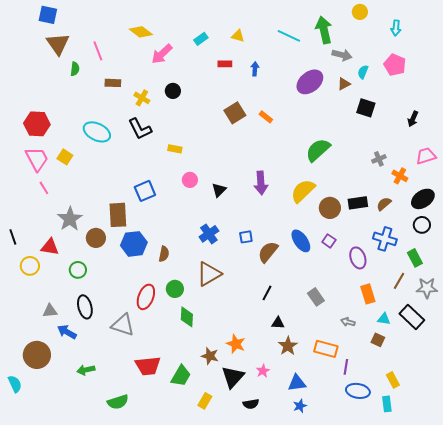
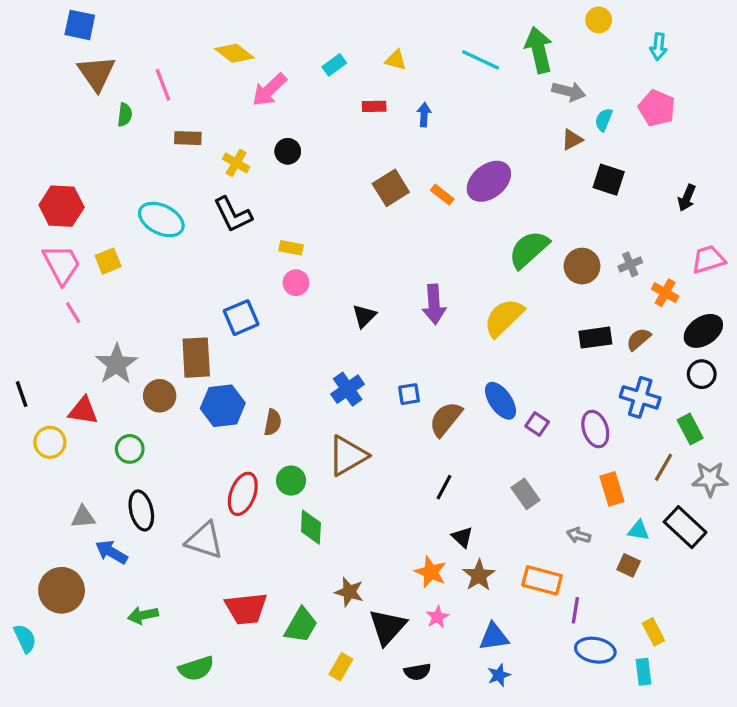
purple ellipse: (310, 82) -> (489, 181), moved
yellow square: (65, 157) -> (108, 261), turned 35
pink circle: (190, 180) -> (296, 283), moved
brown circle: (330, 208) -> (582, 266), moved
purple square: (329, 241) -> (537, 424), moved
black triangle: (278, 323) -> (462, 537), turned 40
orange star: (236, 344) -> (431, 572), moved

